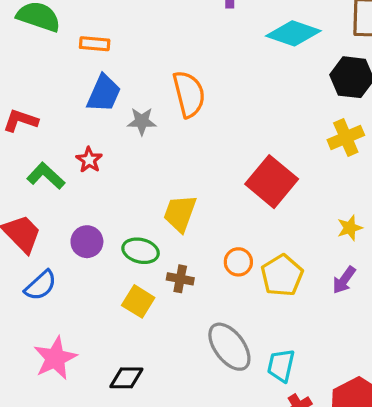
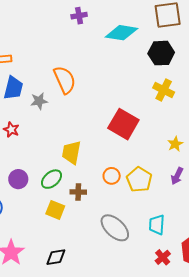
yellow cross: (346, 138) -> (164, 90), turned -30
green ellipse: (141, 251) -> (52, 179), turned -45
cyan trapezoid: (281, 366) -> (157, 225), moved

